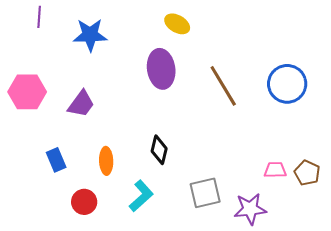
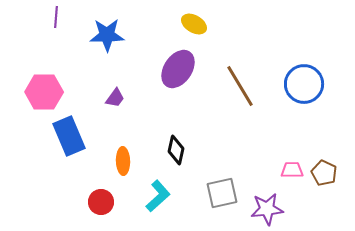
purple ellipse: (161, 69) -> (178, 69), turned 42
purple trapezoid: (81, 104) -> (115, 98), moved, size x0.7
blue rectangle: (56, 160) -> (69, 136), moved, size x1.6

